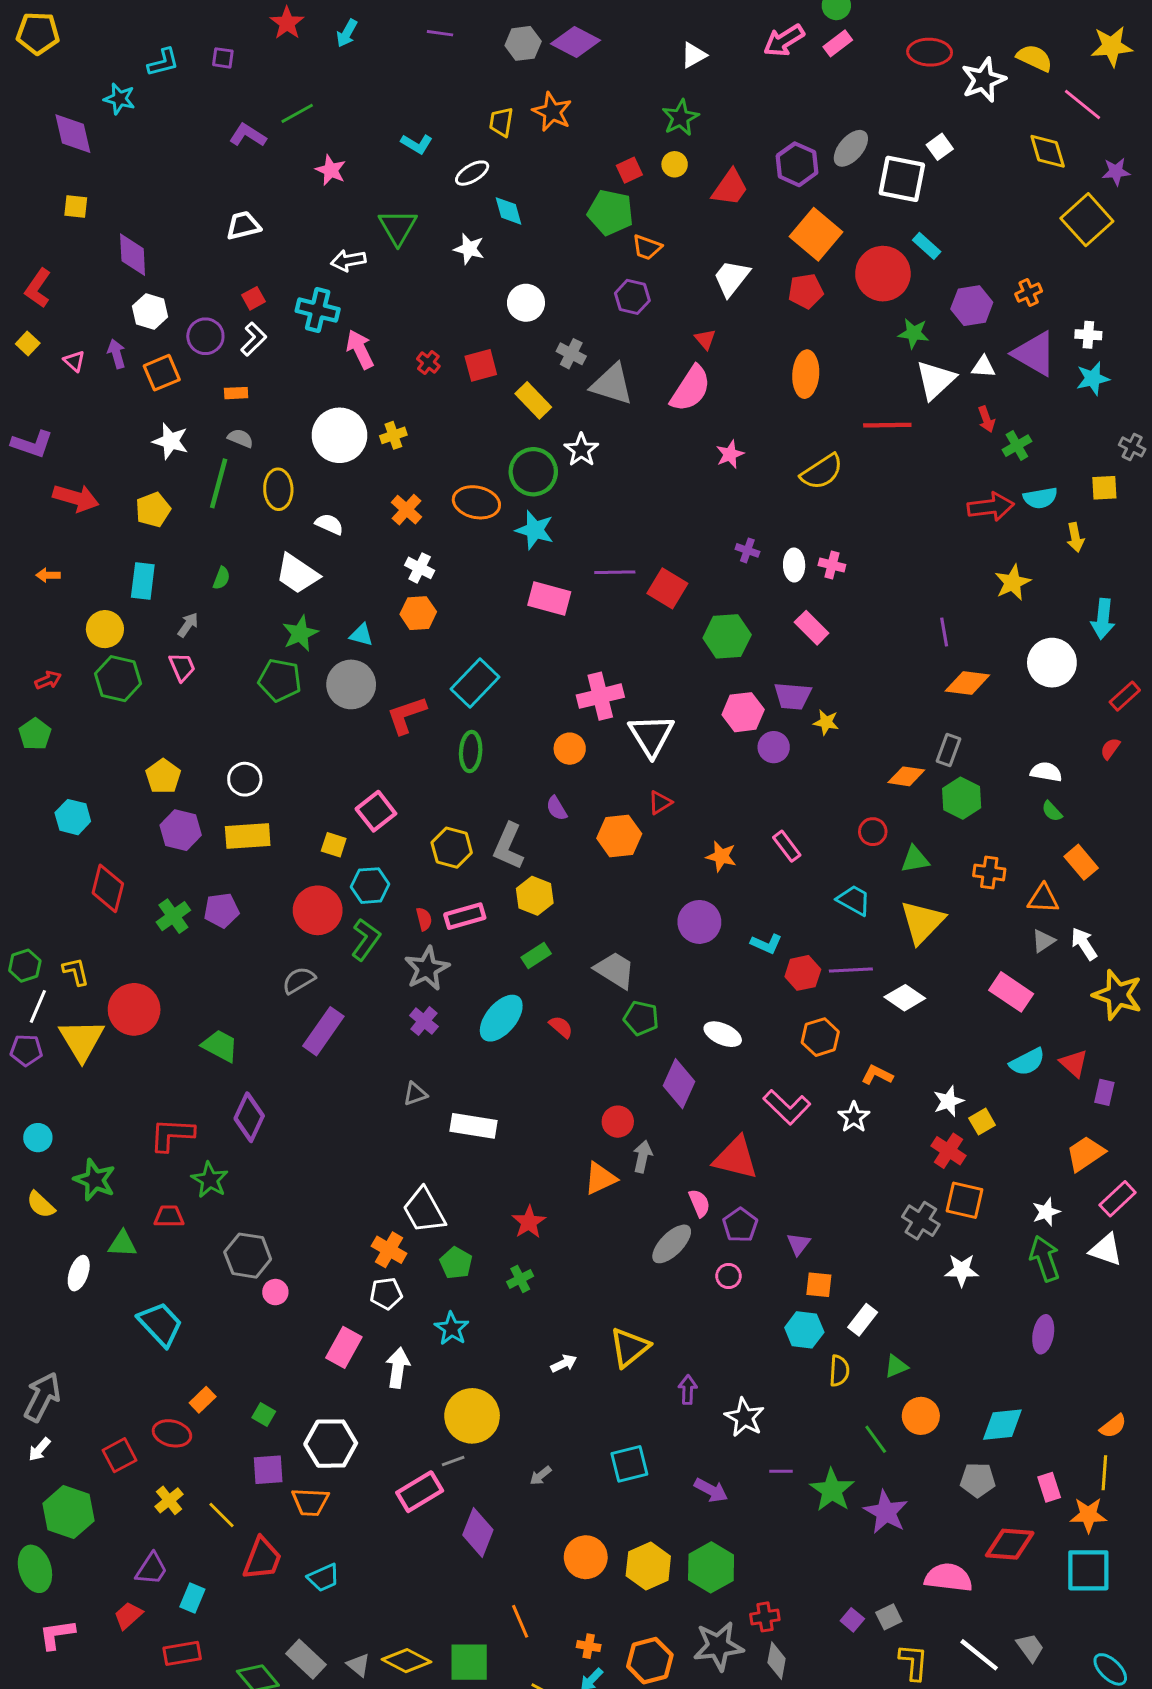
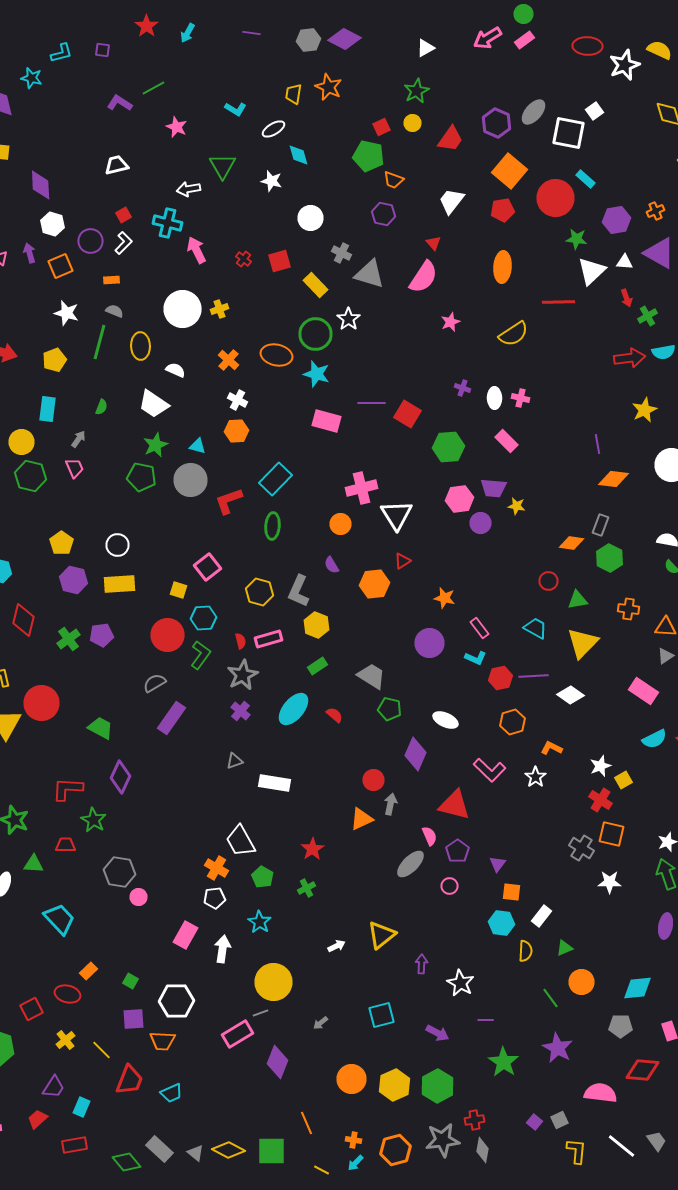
pink rectangle: (787, 846) -> (480, 628), moved
green star: (832, 1490) -> (504, 1062), moved

